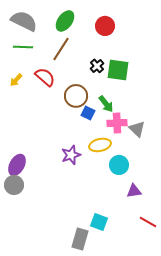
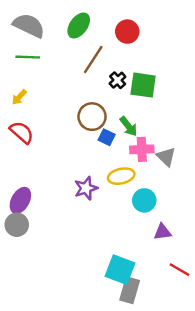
brown line: (61, 49) -> (93, 60), moved
red semicircle: (45, 77) -> (22, 132), moved
cyan square: (99, 222) -> (120, 270), size x1.4
gray rectangle: (80, 239) -> (130, 290), moved

